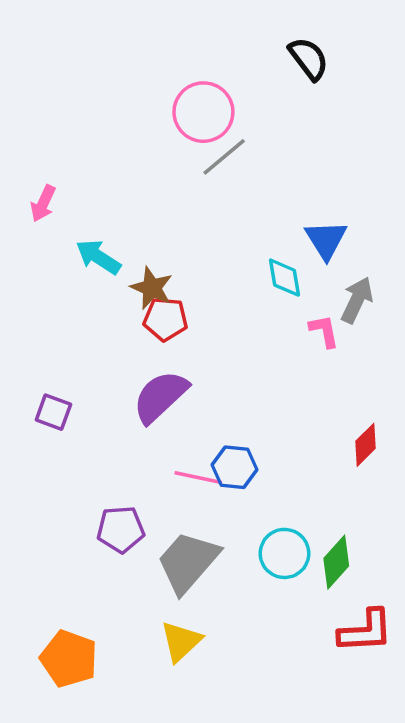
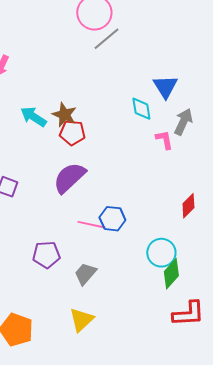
cyan arrow: (98, 257) -> (33, 117), moved
cyan circle: (284, 553) -> (161, 253), moved
gray trapezoid: (188, 562) -> (85, 274), size x0.6

